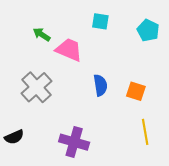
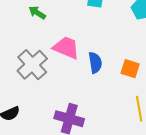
pink trapezoid: (69, 50) -> (66, 48), moved

